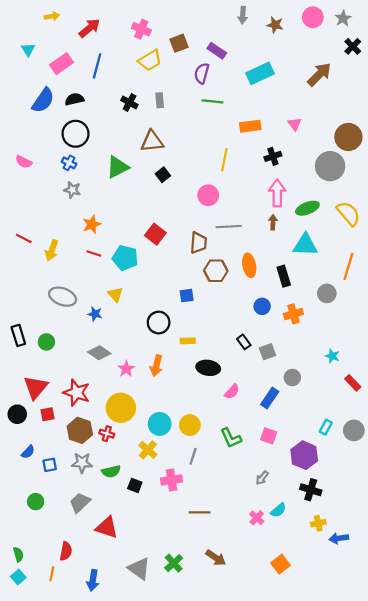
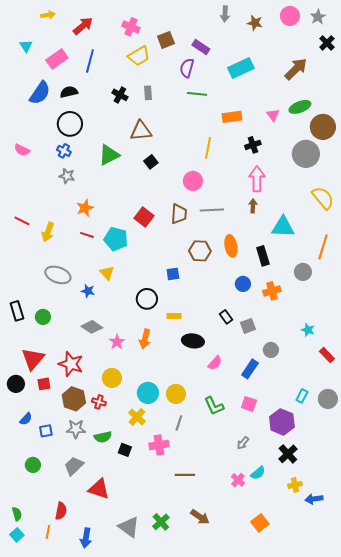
green ellipse: (307, 208) -> (300, 107), moved
brown trapezoid: (198, 243) -> (179, 214), moved
yellow circle: (121, 408) -> (112, 378), size x0.7
black cross: (311, 490) -> (288, 454), turned 30

